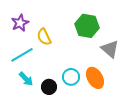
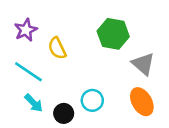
cyan line: (22, 55) -> (28, 72), turned 65
orange ellipse: (95, 78) -> (142, 102), moved

